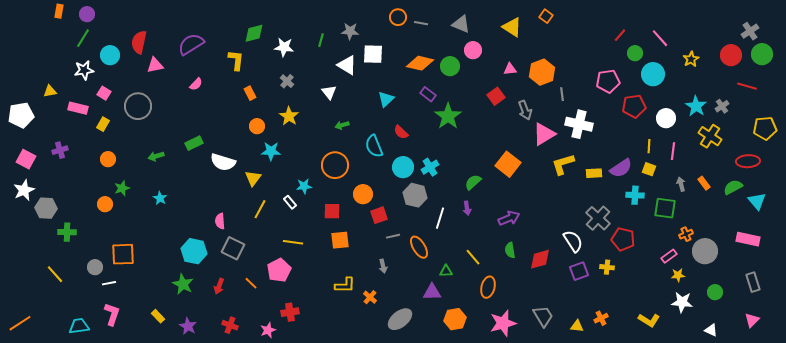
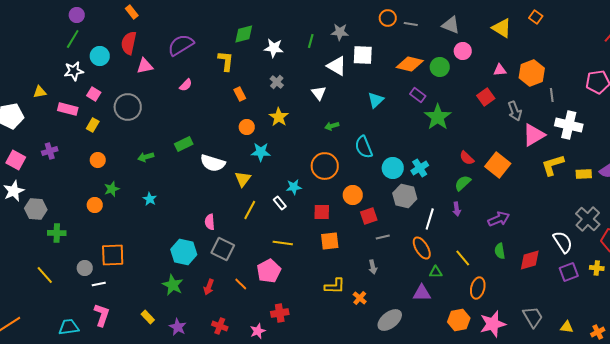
orange rectangle: (59, 11) -> (132, 12), moved, turned -48
red semicircle: (401, 132) -> (467, 158), moved
orange ellipse: (419, 247) -> (422, 248), moved
orange cross: (601, 318) -> (598, 332), moved
orange hexagon: (455, 319) -> (459, 320), moved

